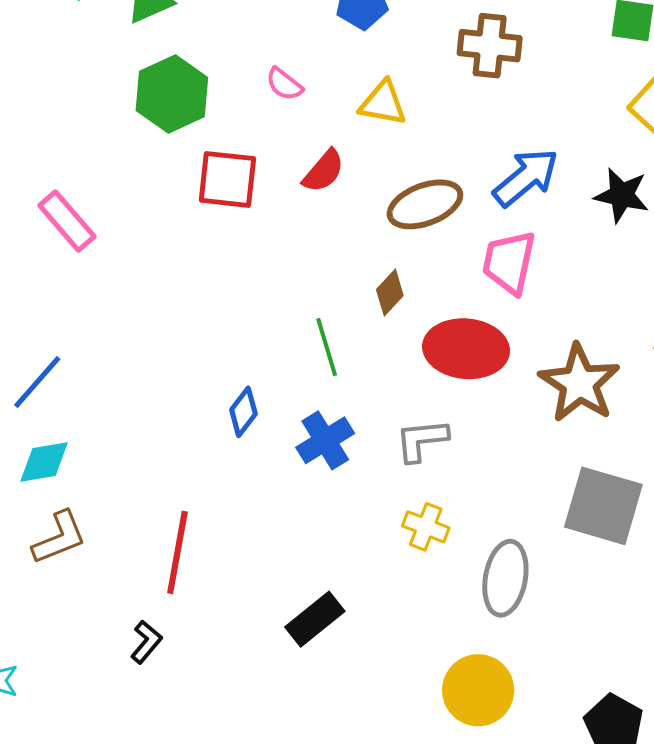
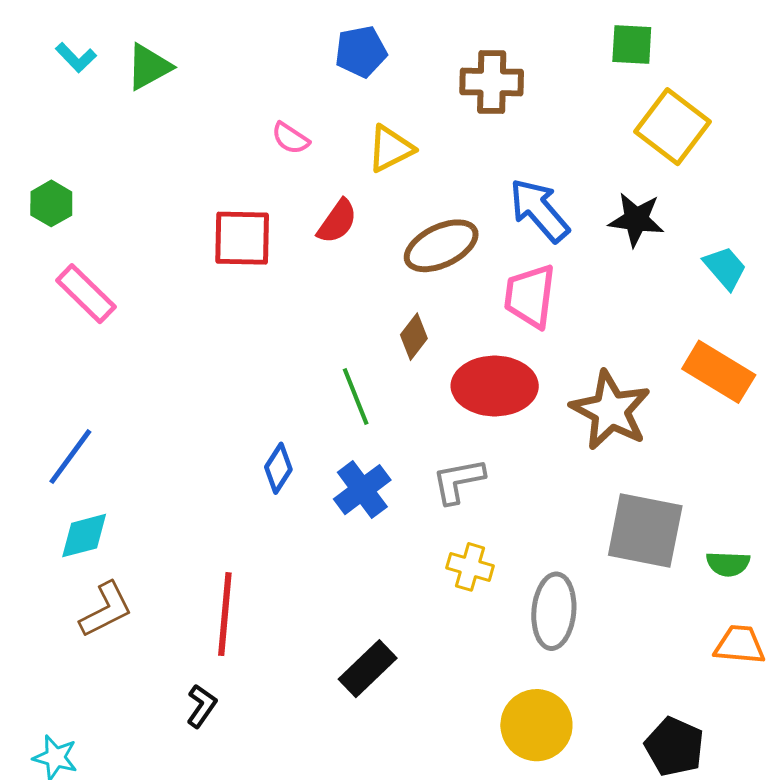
green hexagon: (172, 94) -> (51, 203), moved, size x0.6
yellow triangle: (383, 103) -> (390, 149), turned -32
blue arrow: (526, 177) -> (539, 210), turned -86

